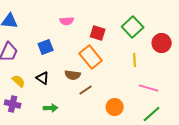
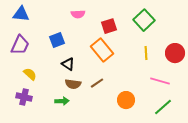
red square: (98, 33) -> (109, 26), turned -35
red circle: (162, 43) -> (175, 53), moved
brown semicircle: (73, 75) -> (73, 84), moved
black triangle: (43, 78) -> (68, 64), moved

